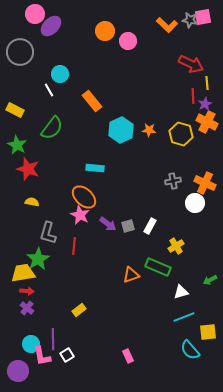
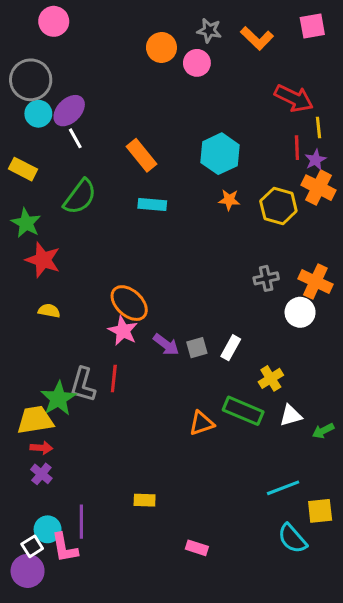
gray star: (190, 20) -> (209, 31), moved
purple ellipse: (51, 26) -> (69, 111), moved
cyan circle: (60, 74) -> (38, 114), moved
cyan hexagon: (121, 130) -> (220, 154), moved
cyan rectangle: (95, 168) -> (152, 205), moved
gray L-shape: (48, 233) -> (83, 385), moved
white triangle: (181, 292) -> (291, 415), moved
yellow rectangle: (79, 310) -> (145, 500), moved, turned 40
white square: (67, 355) -> (32, 546), moved
pink rectangle: (128, 356) -> (197, 548), turned -48

